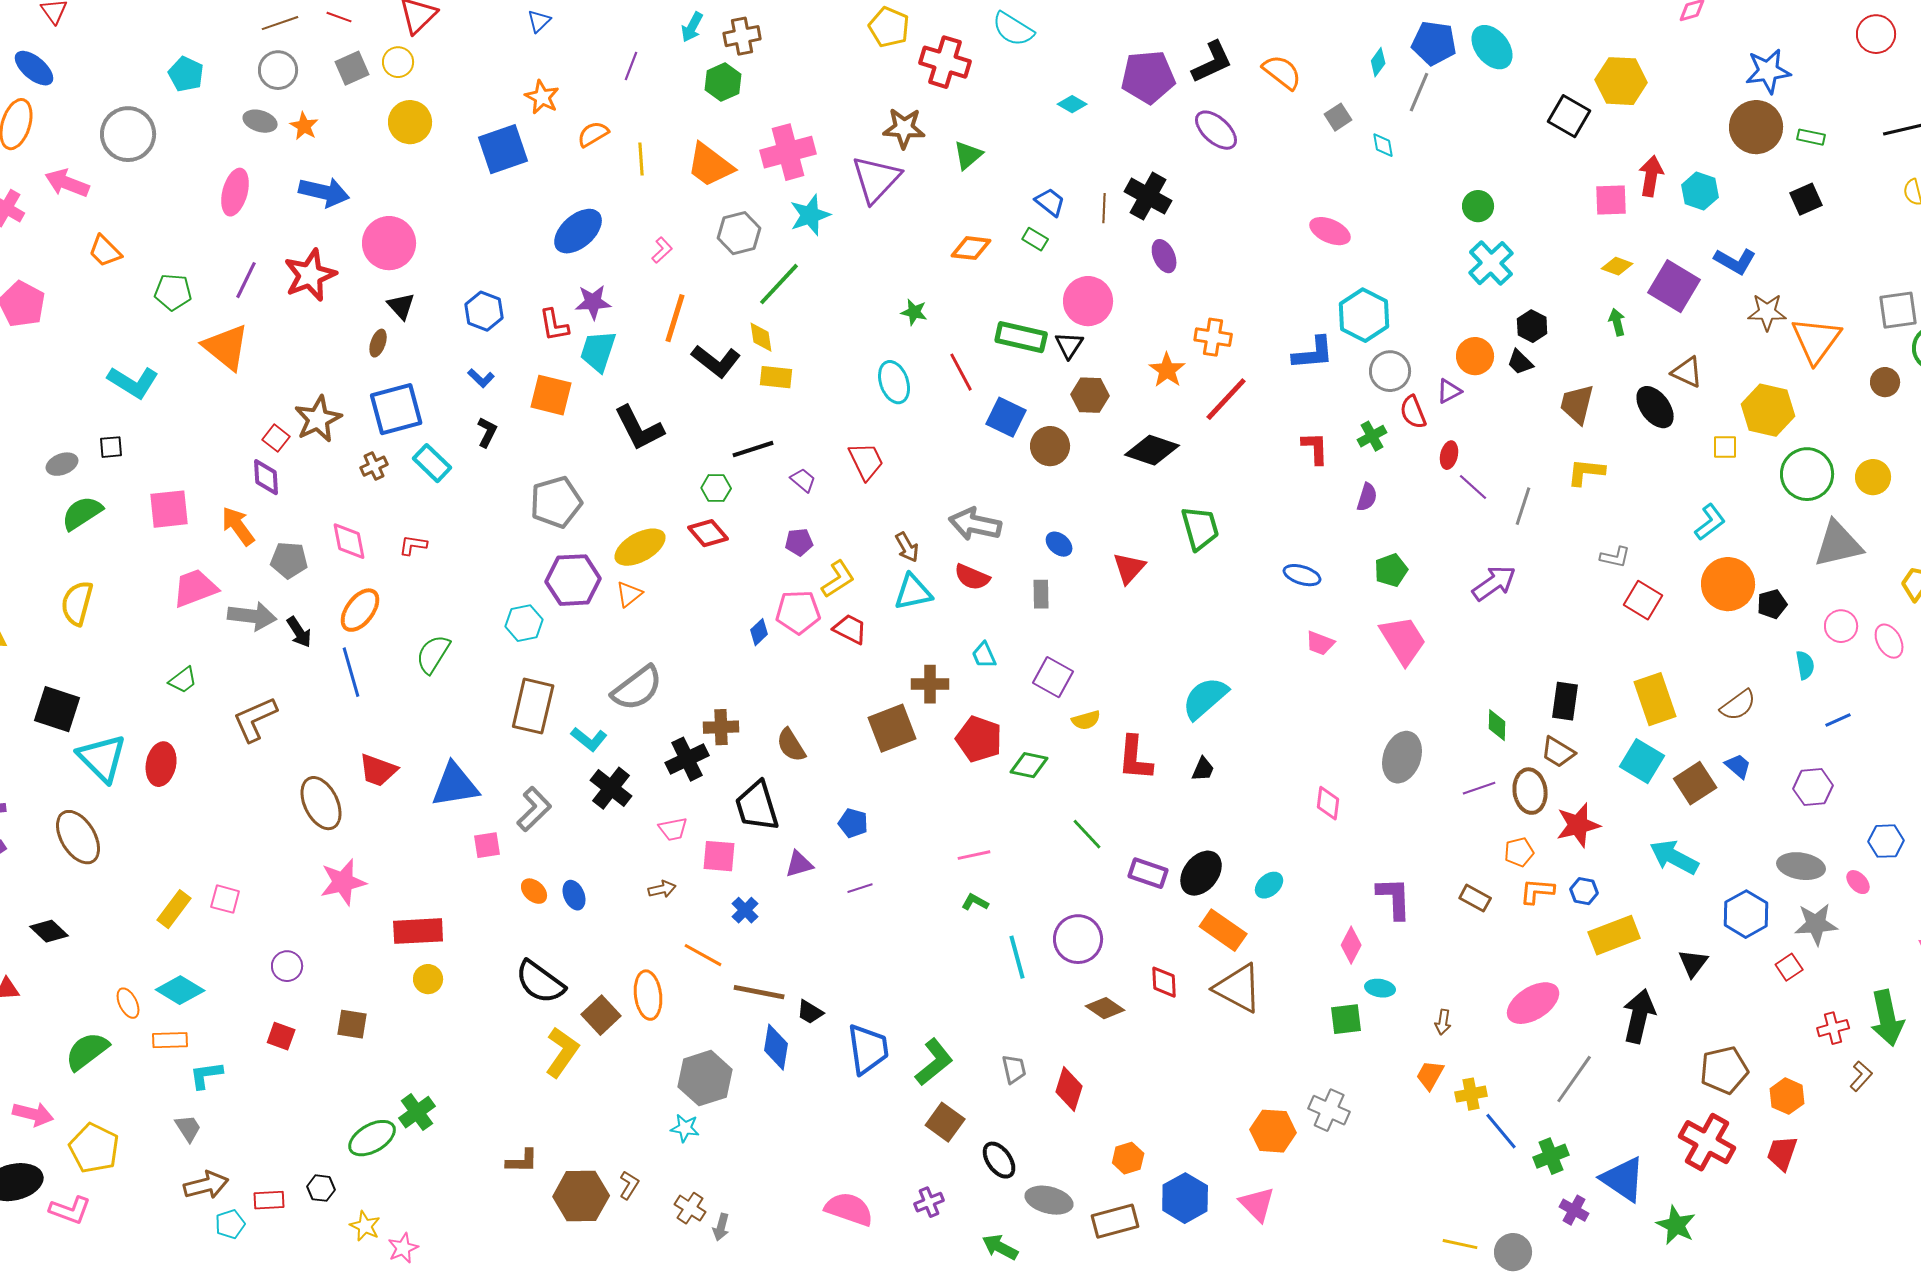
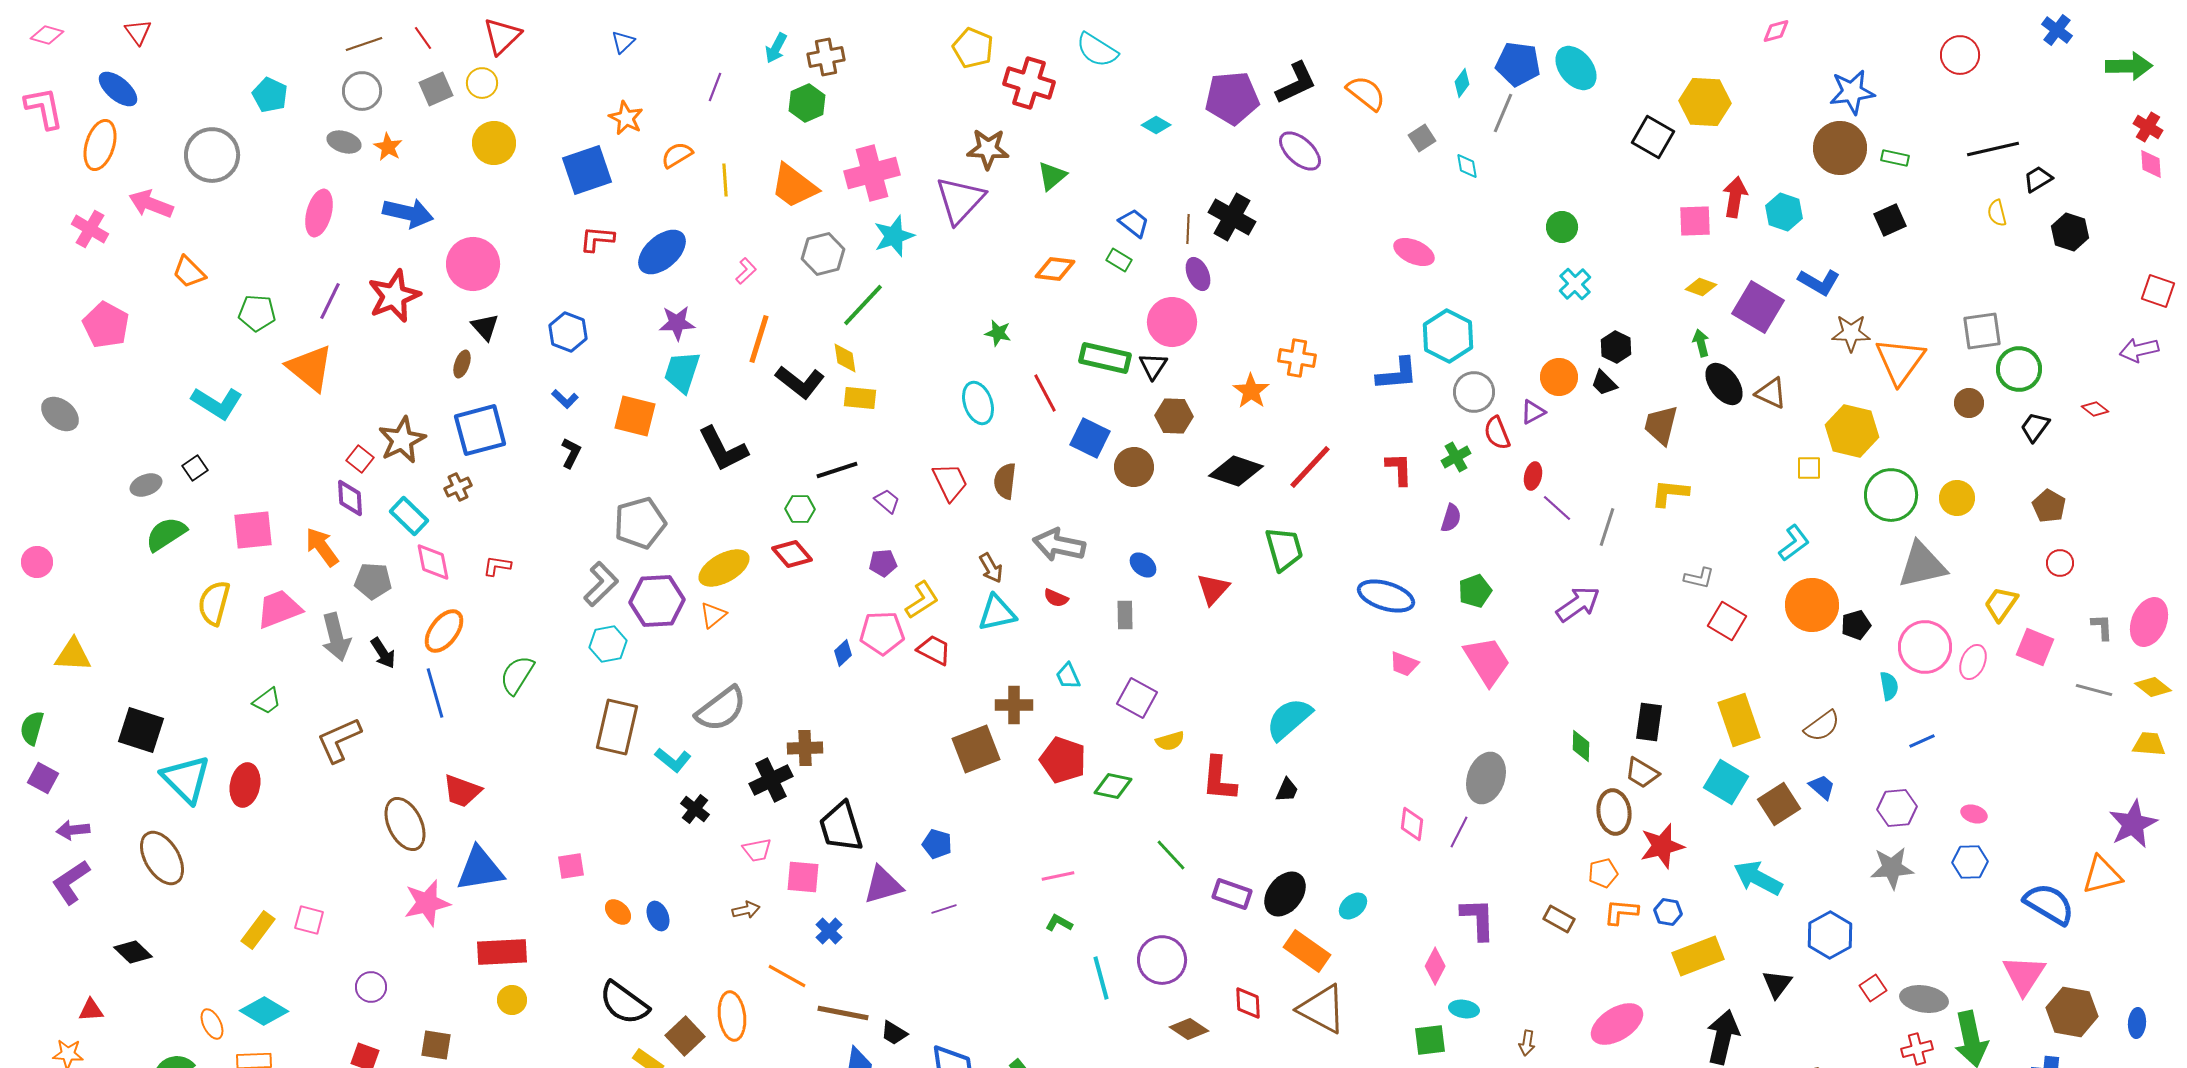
red line: (339, 17) -> (423, 38), turned 35
purple ellipse: (1164, 256) -> (1198, 274), moved
cyan cross: (1491, 263) -> (1575, 284), size x0.7
red L-shape: (554, 325) -> (597, 239), moved, turned 105
red line: (1226, 399) -> (1310, 467), moved
black ellipse: (1655, 407) -> (1724, 384), moved
black square: (111, 447) -> (195, 468), turned -30
cyan rectangle: (432, 463) -> (409, 516), moved
blue ellipse: (1302, 575) -> (1386, 596), size x1.5
red semicircle: (972, 577) -> (1056, 598), size x0.7
yellow semicircle: (77, 603) -> (214, 603), moved
gray arrow: (252, 616) -> (336, 637), turned 69
pink circle: (1841, 626) -> (1925, 647), size x1.6
pink ellipse: (1889, 641) -> (1973, 662), turned 52
brown semicircle: (791, 745) -> (1005, 481), moved, turned 39
blue triangle: (455, 785) -> (480, 869), moved
black cross: (611, 788) -> (695, 809), size x0.7
purple line: (1479, 788) -> (1459, 832), moved, turned -44
gray L-shape: (534, 809) -> (601, 584), moved
purple triangle: (799, 864) -> (883, 885), size x1.4
gray ellipse: (1801, 866) -> (1924, 999), moved
pink ellipse: (1858, 882) -> (1974, 814), moved, turned -30
gray star: (1816, 924) -> (1892, 868), moved

